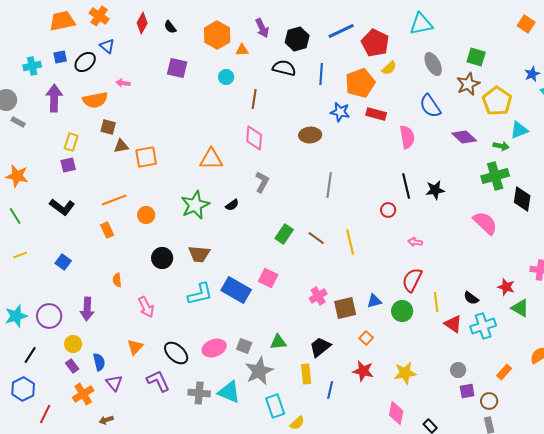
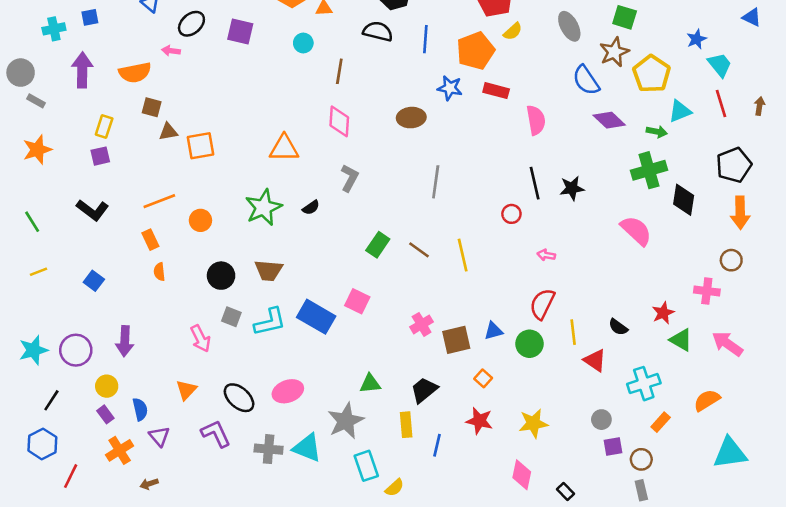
black ellipse: (85, 62) -> (191, 24), moved
blue semicircle: (430, 106) -> (586, 80), moved
orange star: (17, 176) -> (37, 150), moved, turned -30
orange semicircle: (117, 280) -> (159, 272), moved
red star: (506, 287) -> (663, 313), turned 30
cyan cross: (483, 326) -> (644, 384), moved
gray square: (244, 346) -> (231, 317), moved

